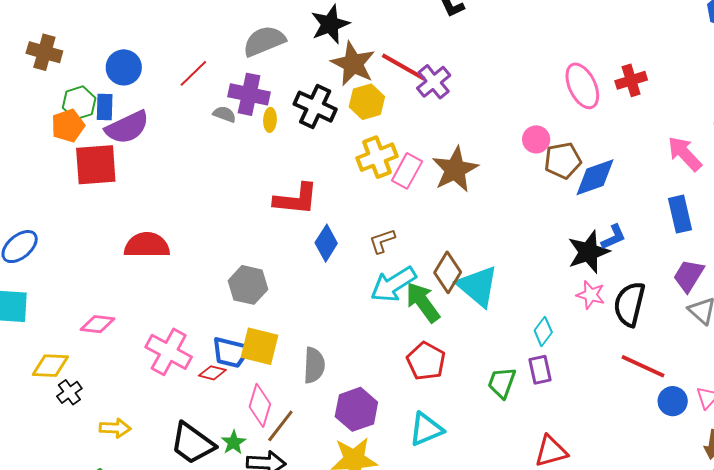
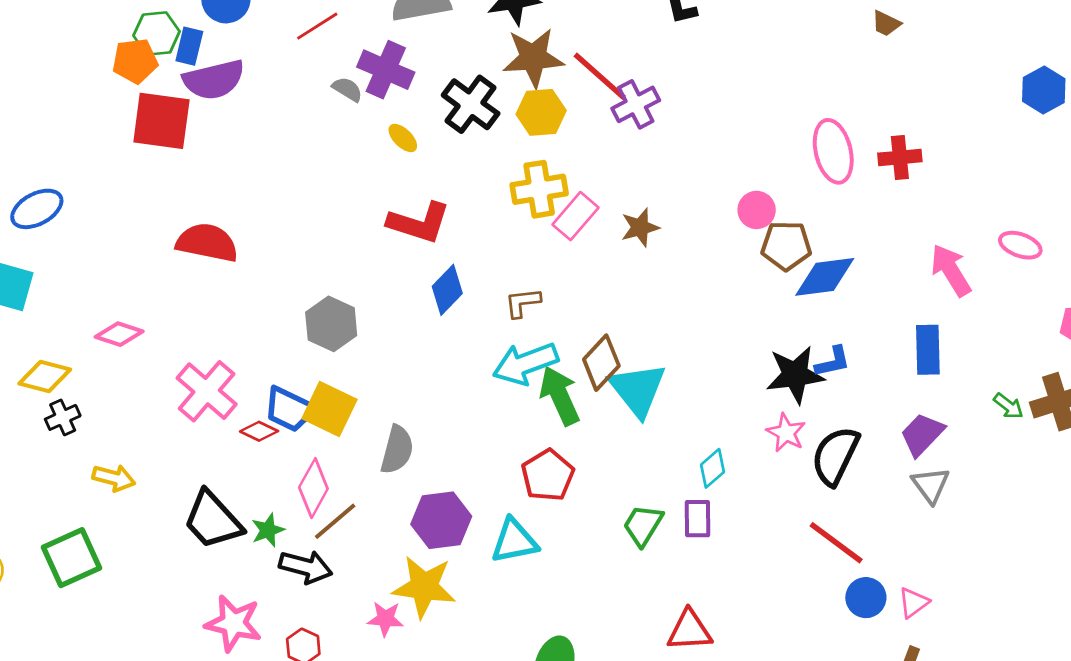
brown star: (353, 64) -> (533, 58), turned 30
yellow ellipse: (270, 120) -> (403, 138), moved, turned -60
brown star: (455, 169) -> (640, 227), size x0.6
cyan triangle: (426, 429) -> (514, 541), moved

